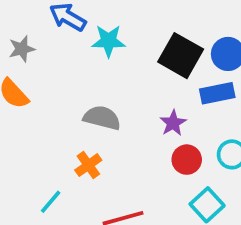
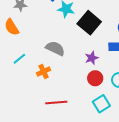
black square: (181, 56) -> (89, 23), moved
cyan line: (51, 202) -> (19, 59), moved

